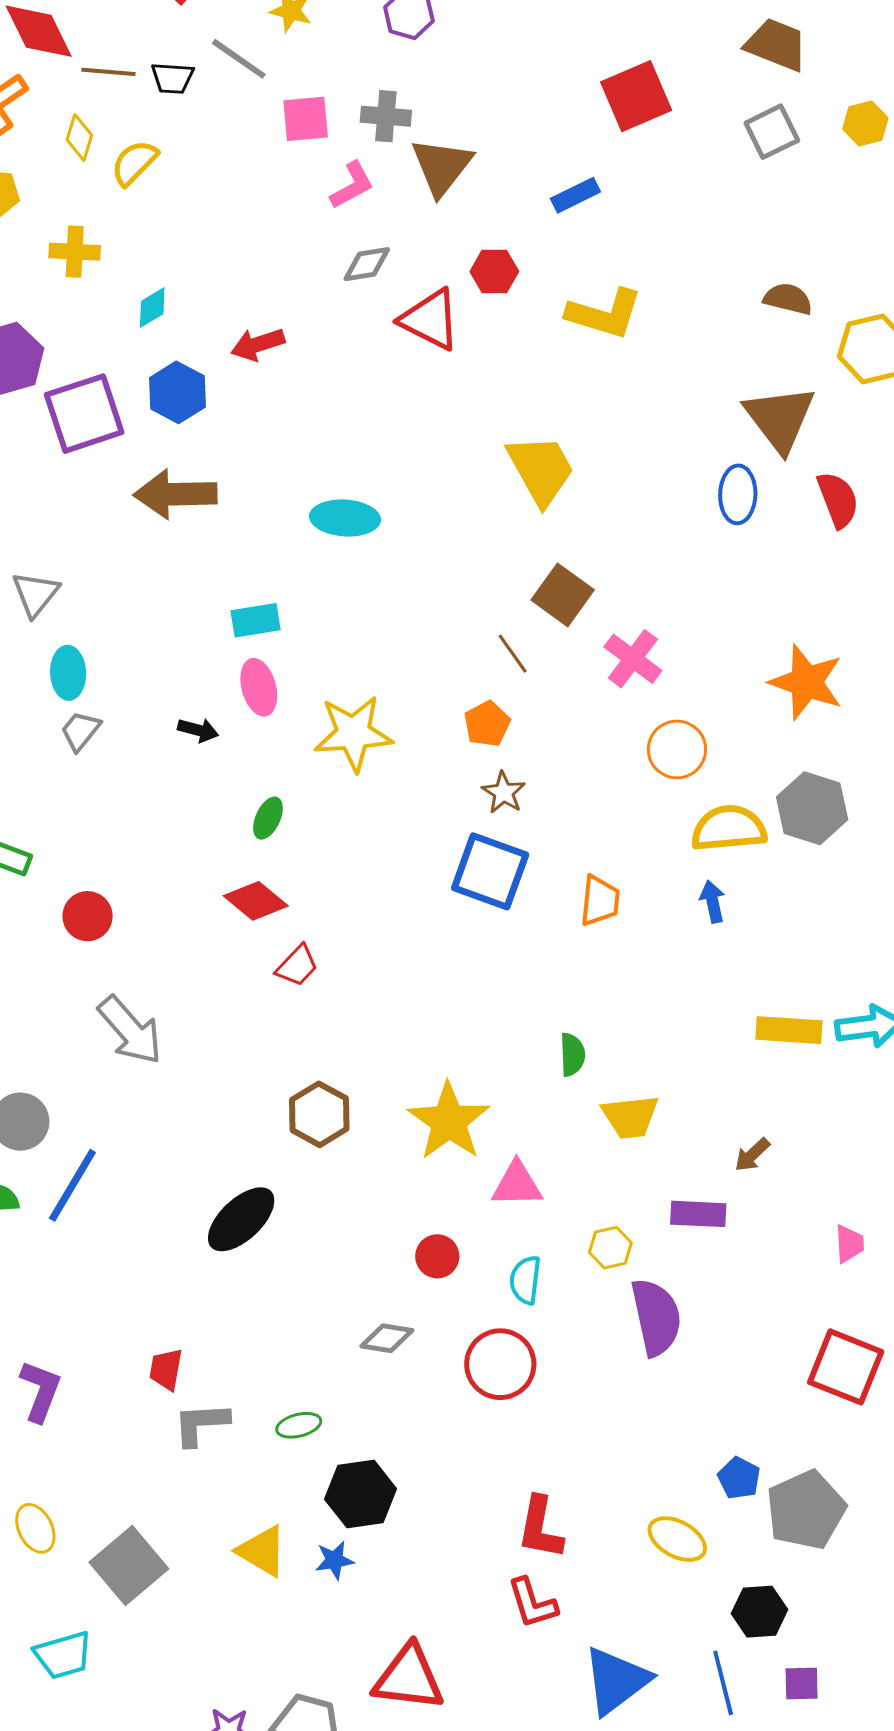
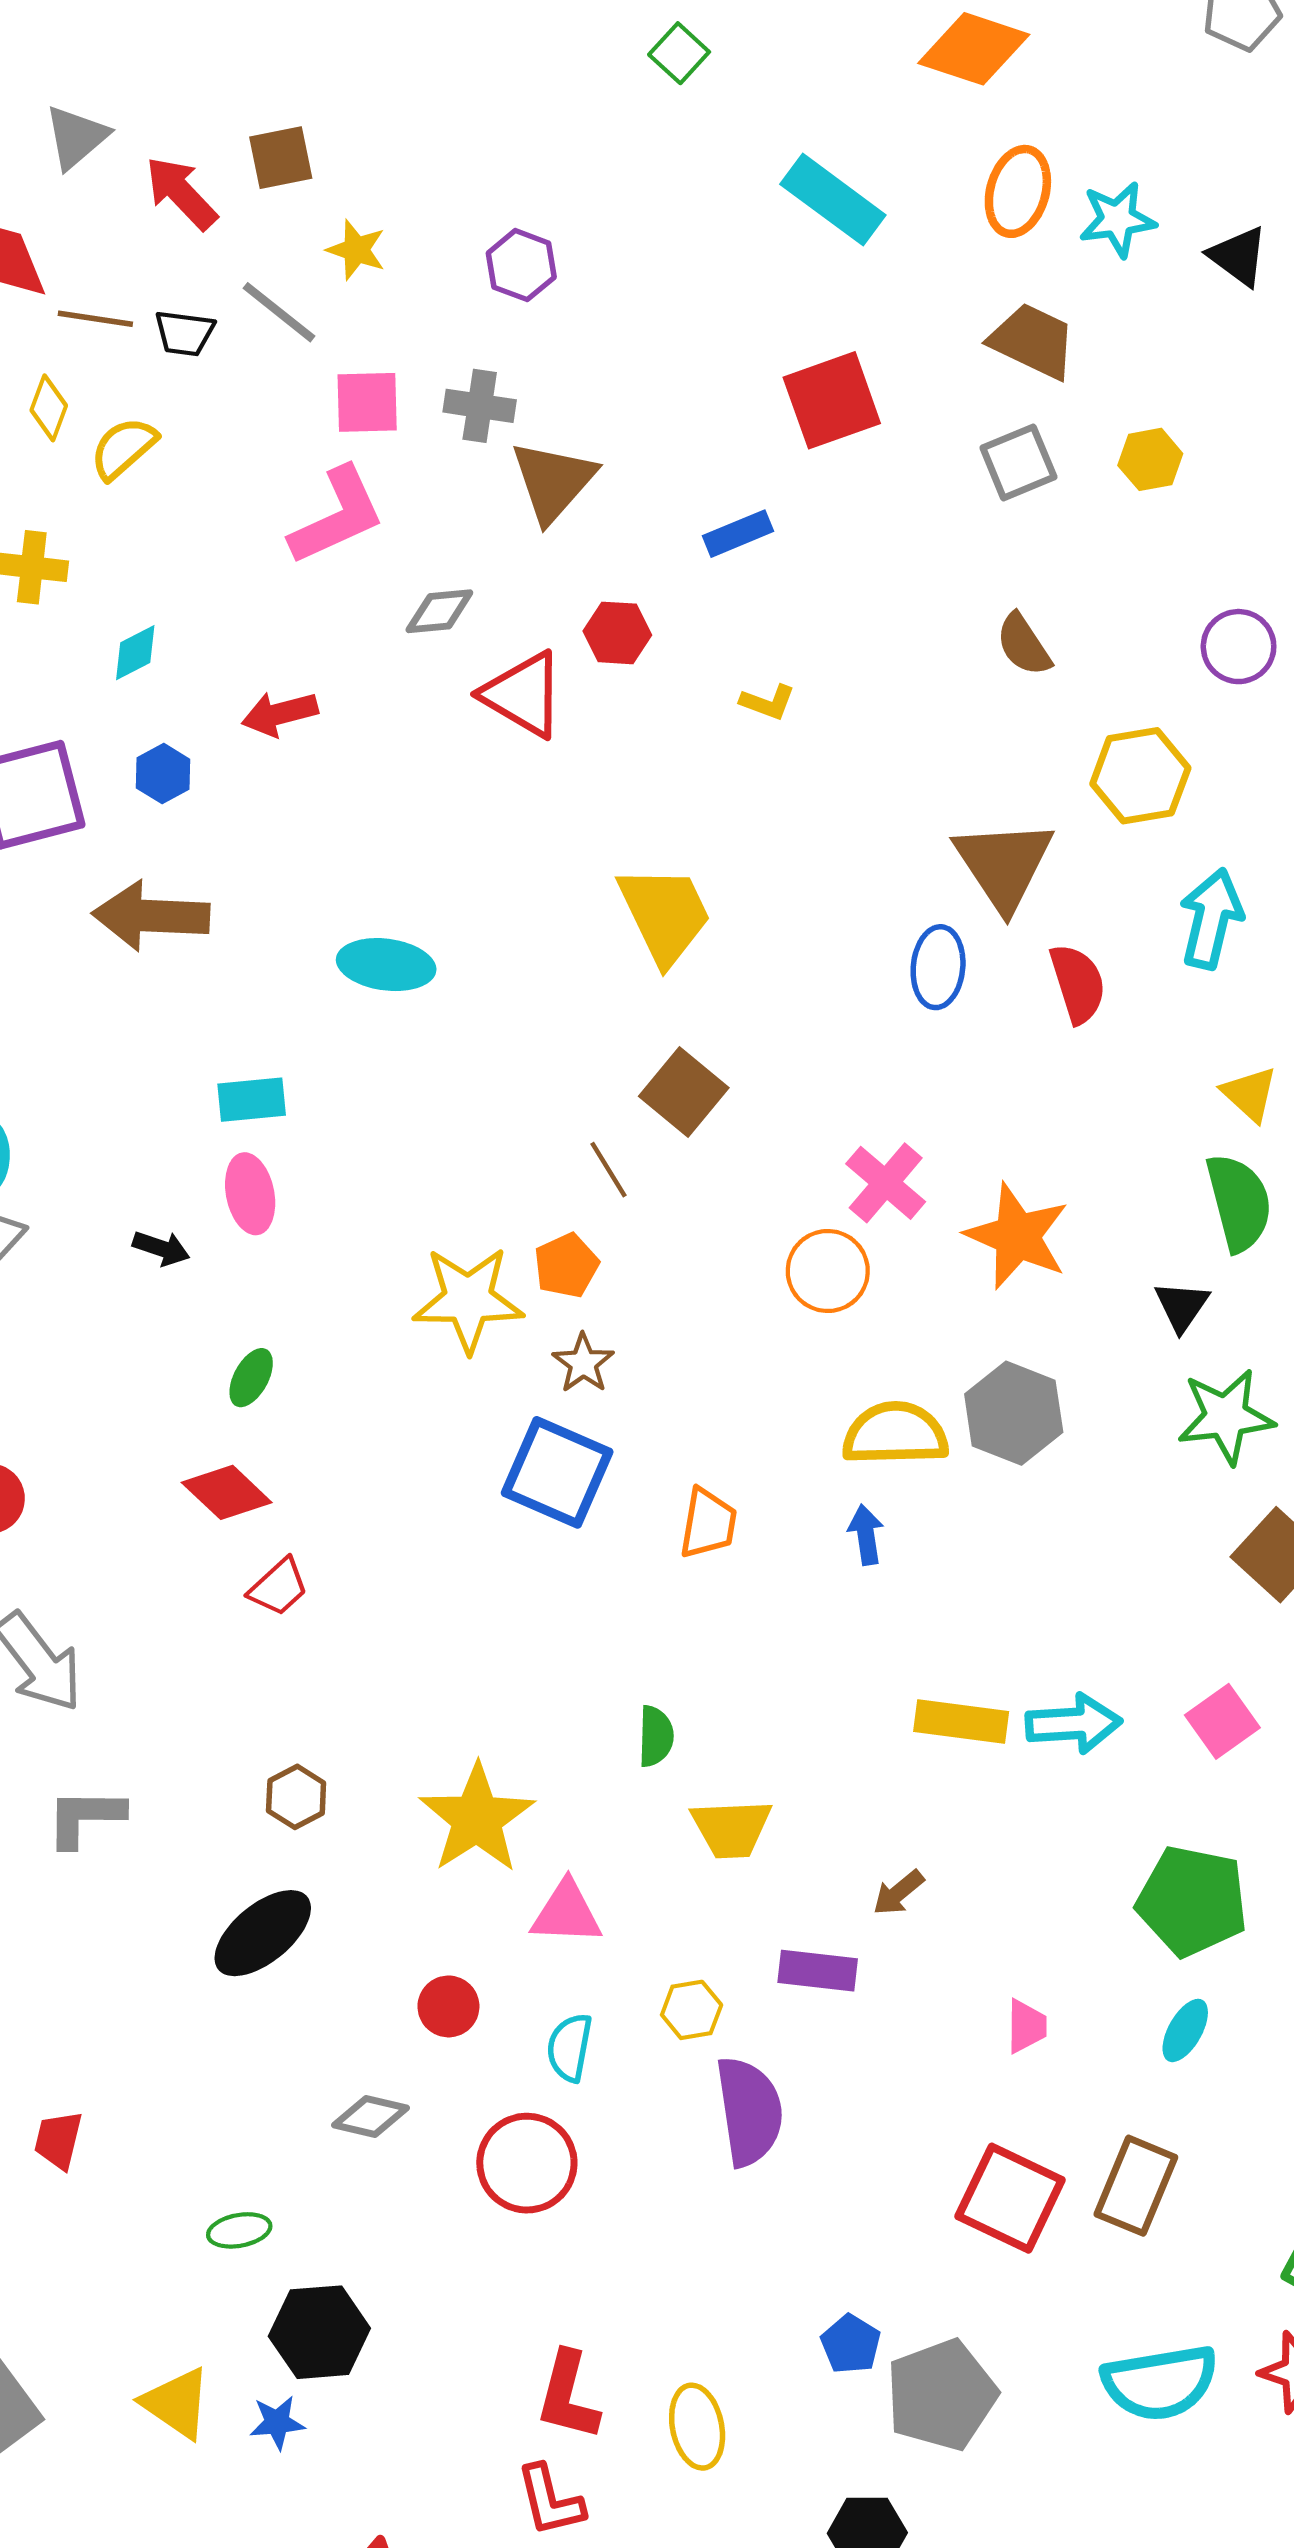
pink L-shape: (352, 185) -> (337, 516), moved, size x1.5
brown semicircle: (788, 299) -> (1024, 645), moved, turned -141
yellow L-shape: (604, 314) -> (768, 702), size x0.5
blue hexagon: (177, 392) -> (163, 774), size x0.7
pink cross: (633, 659) -> (886, 1183), moved
yellow star: (353, 733) -> (468, 1299), moved
orange circle: (677, 749) -> (828, 1271), moved
brown hexagon: (319, 1114) -> (296, 1797), size x0.7
black ellipse: (241, 1219) -> (263, 1933), moved
gray L-shape: (201, 1424) -> (85, 1817), moved
yellow ellipse: (677, 1539) -> (697, 2427), moved, turned 46

